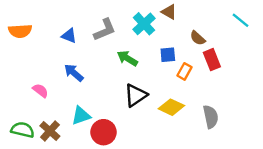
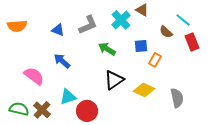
cyan line: (240, 20) -> (183, 20), moved
red rectangle: (212, 60) -> (192, 42), moved
pink semicircle: (40, 91) -> (34, 76), size x1.5

